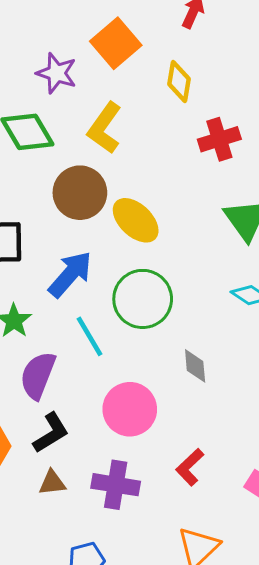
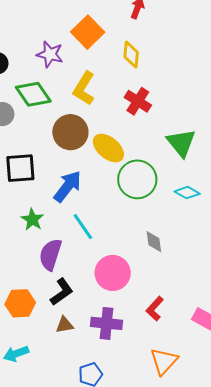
red cross: (219, 139) -> (138, 101), moved, turned -36
green circle: (143, 299) -> (137, 179), moved

